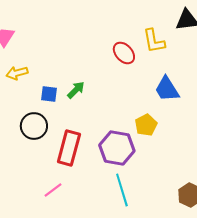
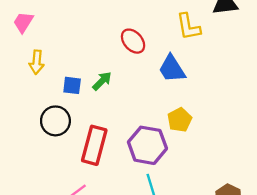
red ellipse: (124, 53) -> (133, 41), moved
yellow arrow: (17, 73) -> (37, 62), turned -70
blue trapezoid: (167, 89) -> (172, 69), moved

